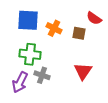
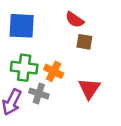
red semicircle: (94, 18) -> (75, 20), moved
orange cross: (54, 28) -> (54, 71), moved

